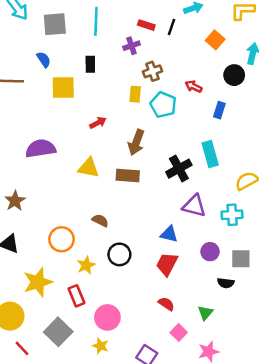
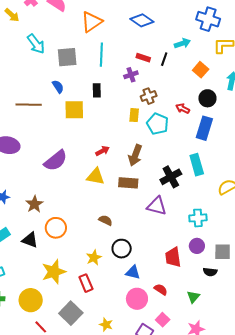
black circle: (234, 75) -> (207, 98), moved
blue rectangle: (219, 110) -> (204, 128), size x1.6
red arrow: (98, 123) -> (102, 151), moved
purple semicircle: (41, 148) -> (56, 161), turned 150
purple triangle: (194, 206) -> (157, 206), moved
cyan cross: (232, 215) -> (198, 218), moved
blue triangle: (169, 234) -> (133, 272), moved
orange circle: (61, 239) -> (56, 228), moved
red trapezoid: (167, 264) -> (173, 257), moved, turned -35
pink circle: (107, 317) -> (137, 299), moved
pink square: (179, 332) -> (163, 320), moved

